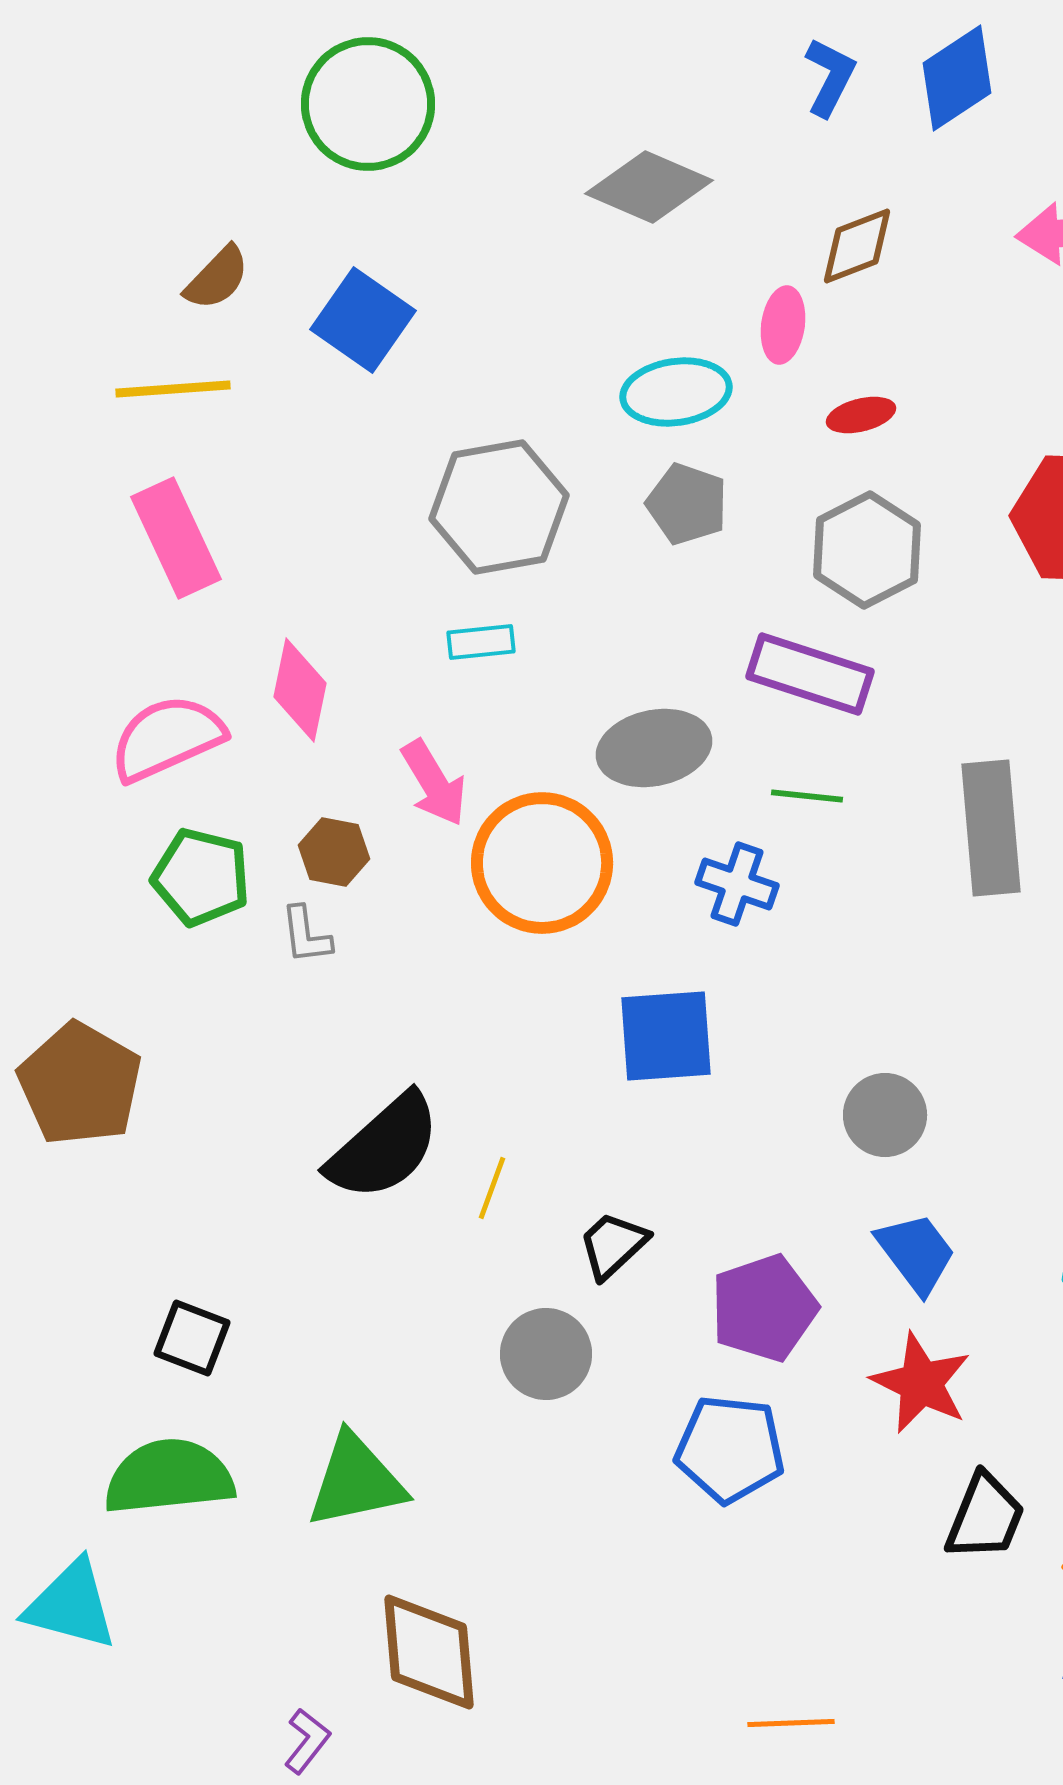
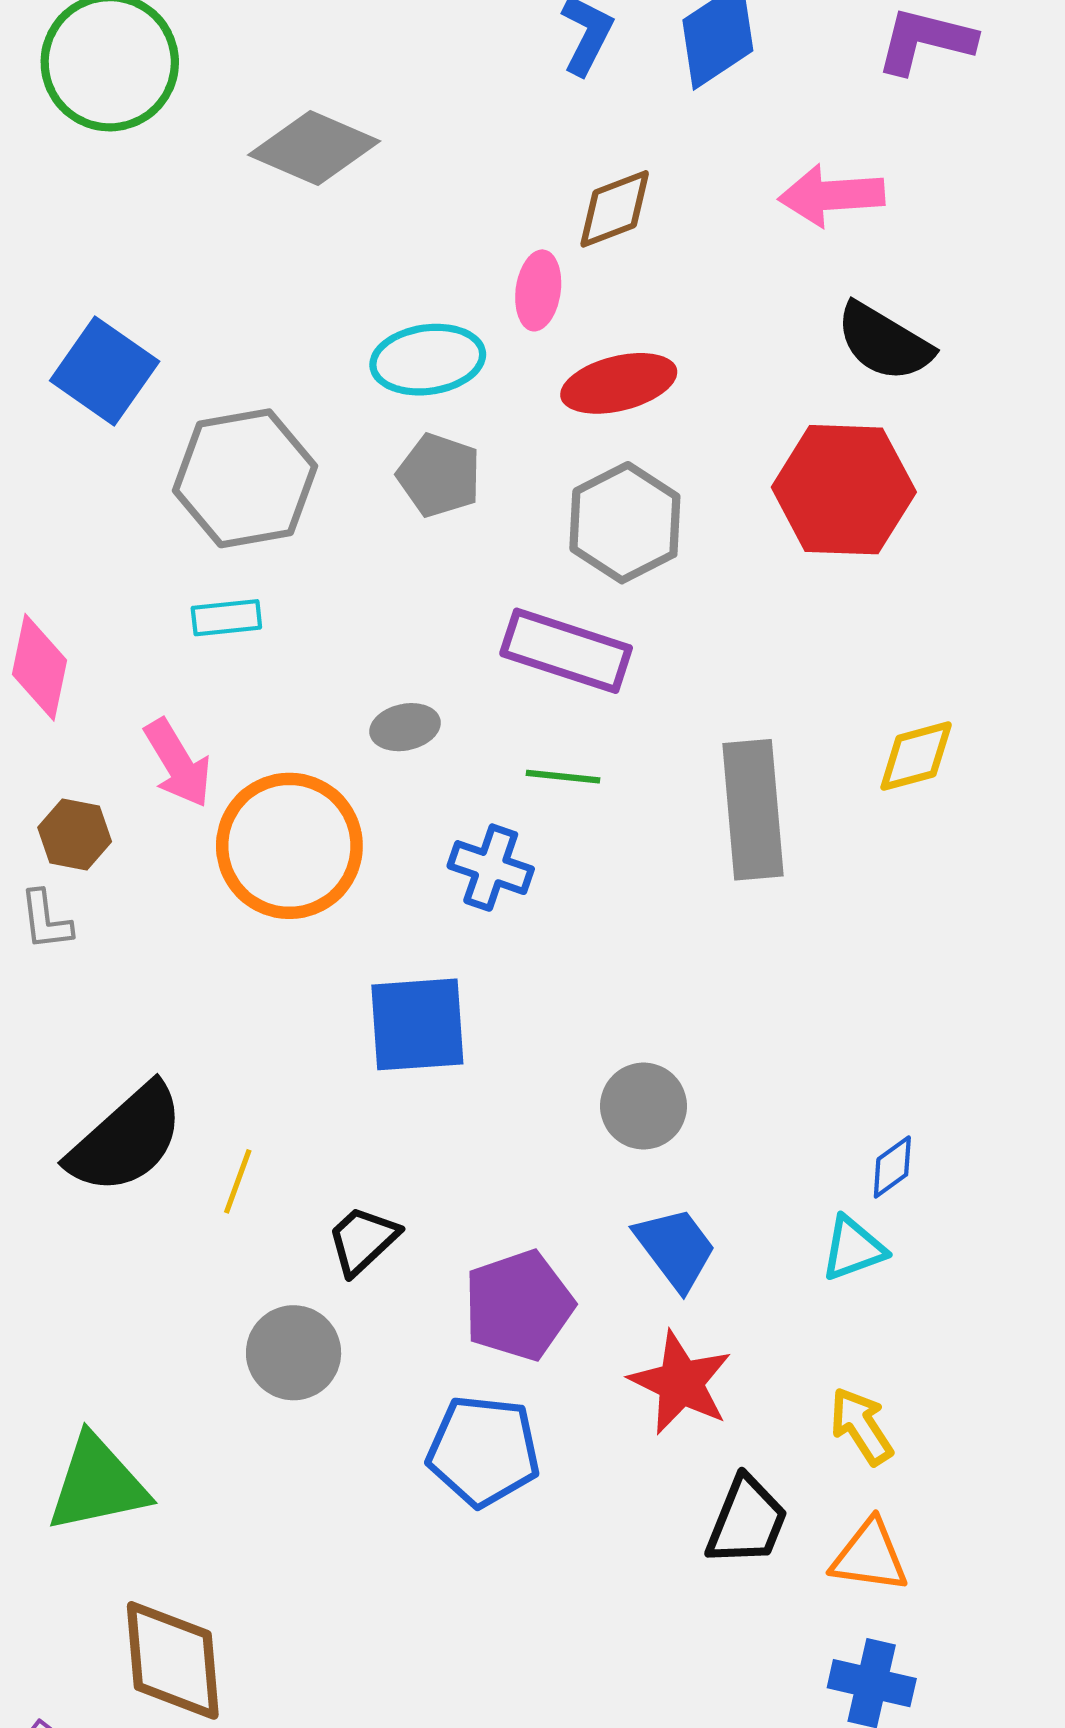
gray diamond: (649, 187) -> (314, 148), moved
blue square: (363, 320) -> (105, 371), moved
red ellipse: (861, 415) -> (619, 383), size x1.6
gray ellipse: (654, 748) -> (405, 727), size x0.6

